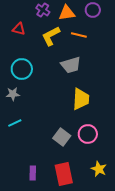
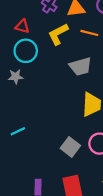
cyan circle: (22, 69) -> (26, 51), moved
gray star: (13, 94) -> (16, 77), moved

